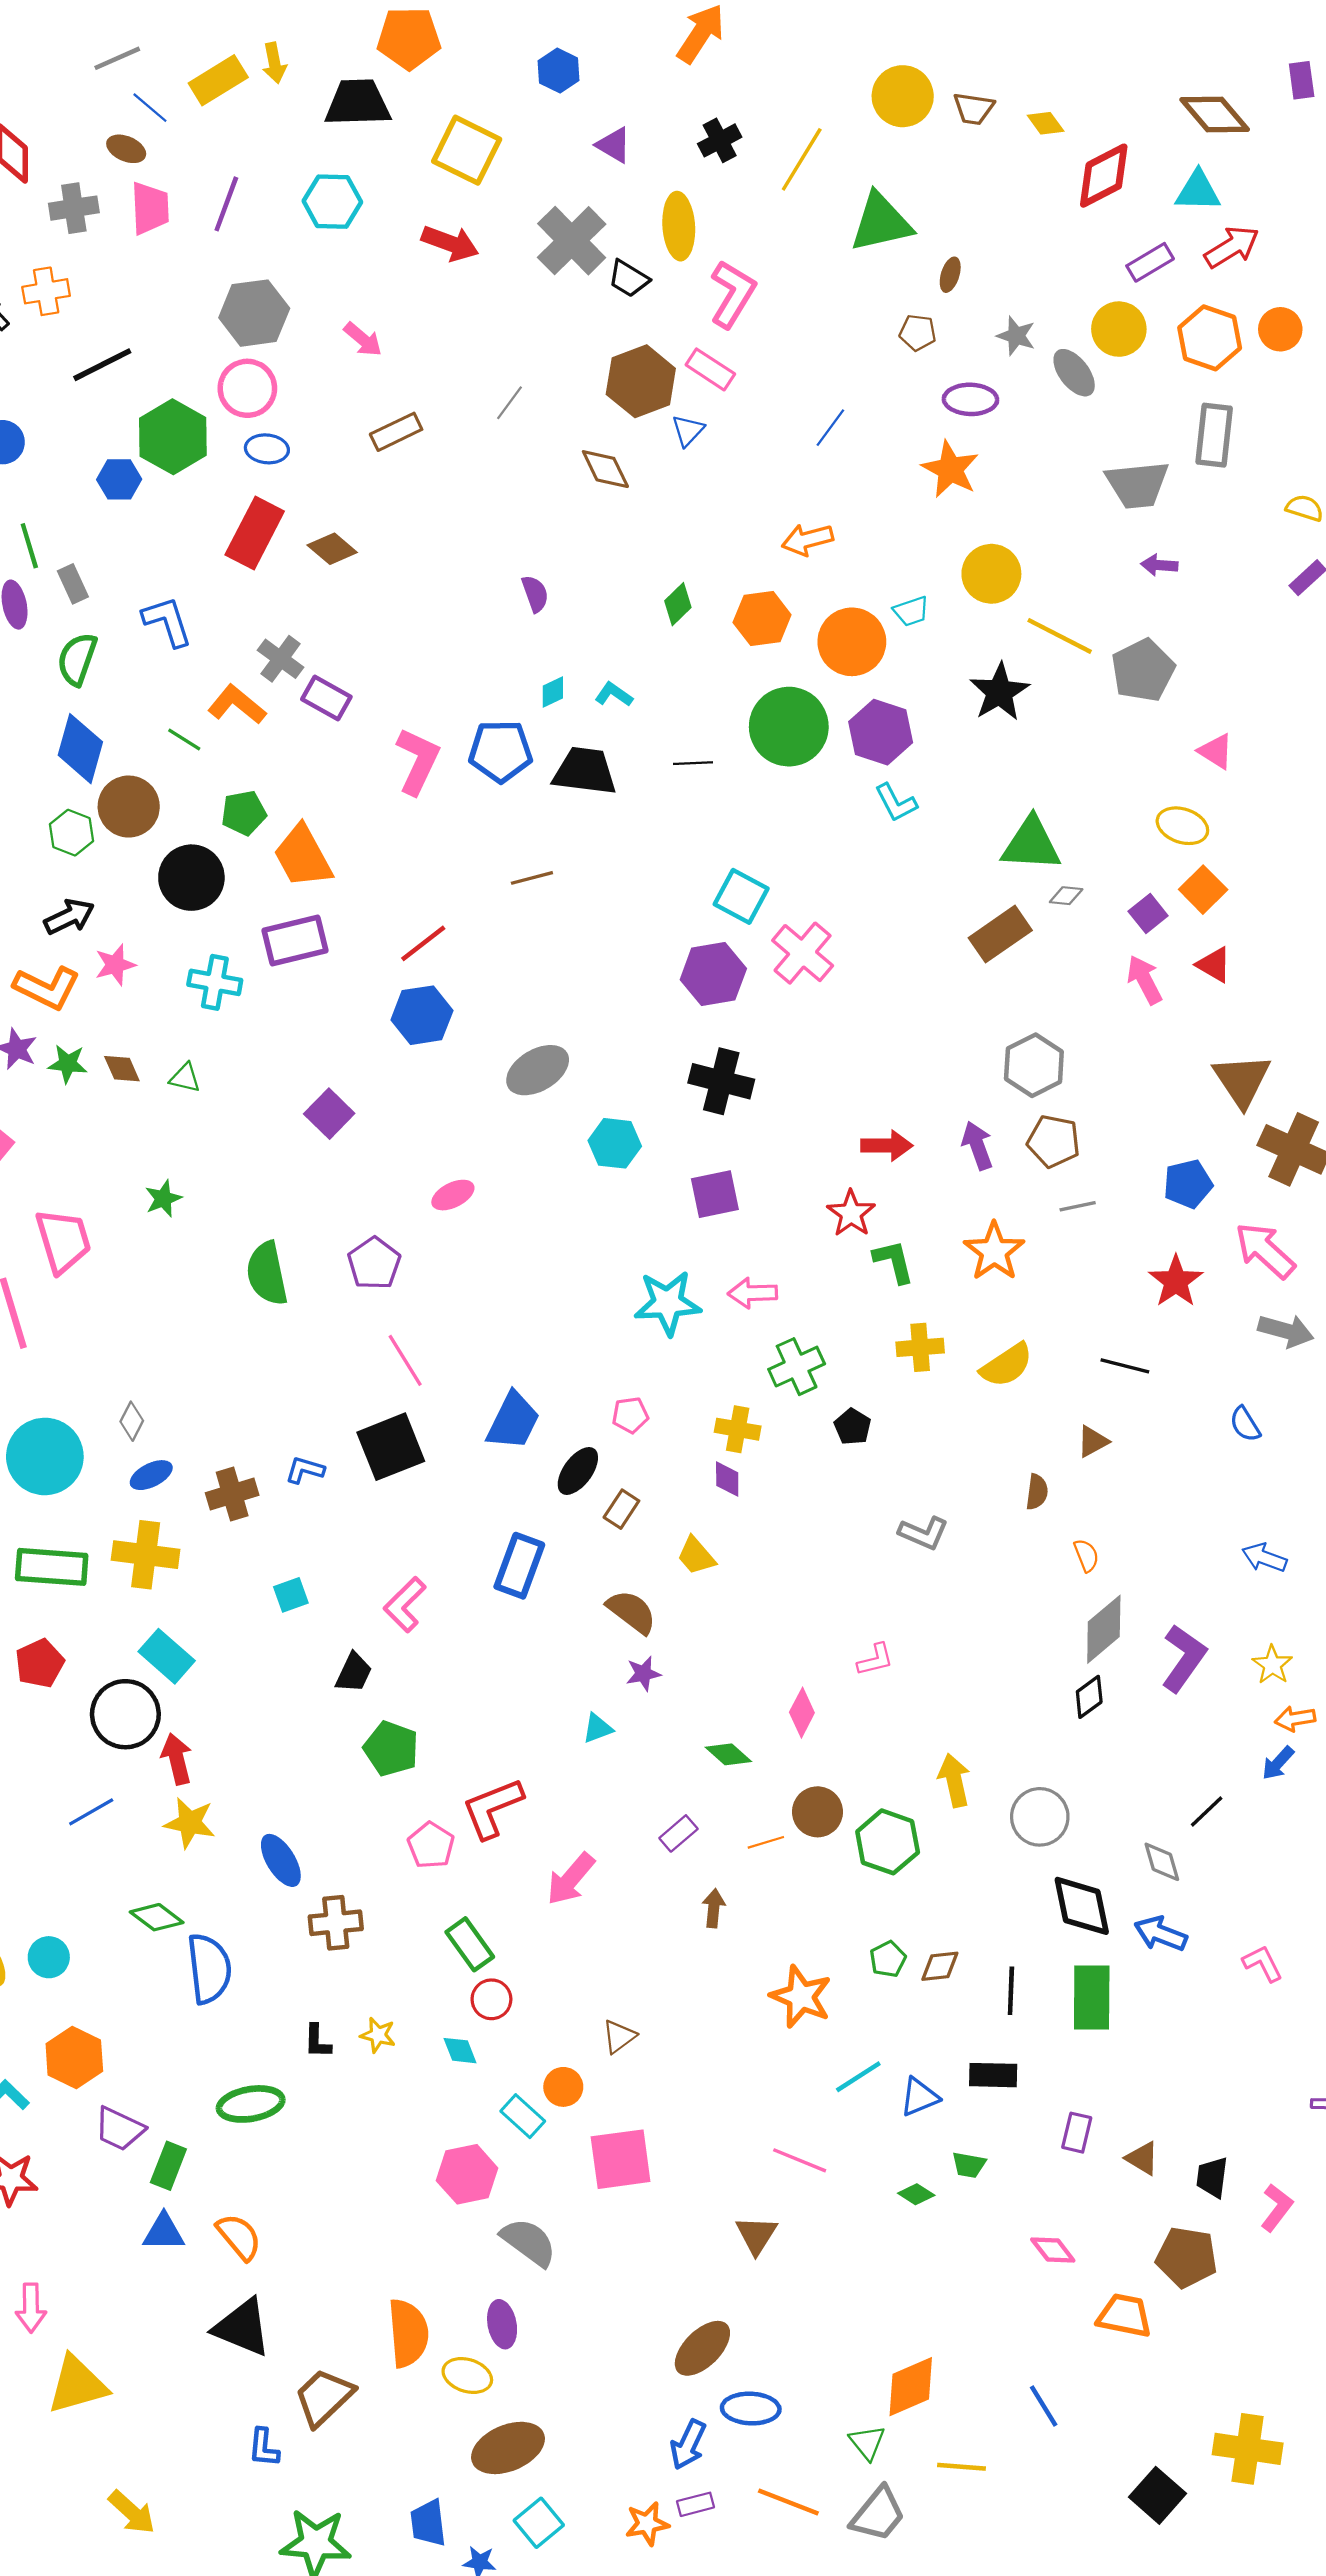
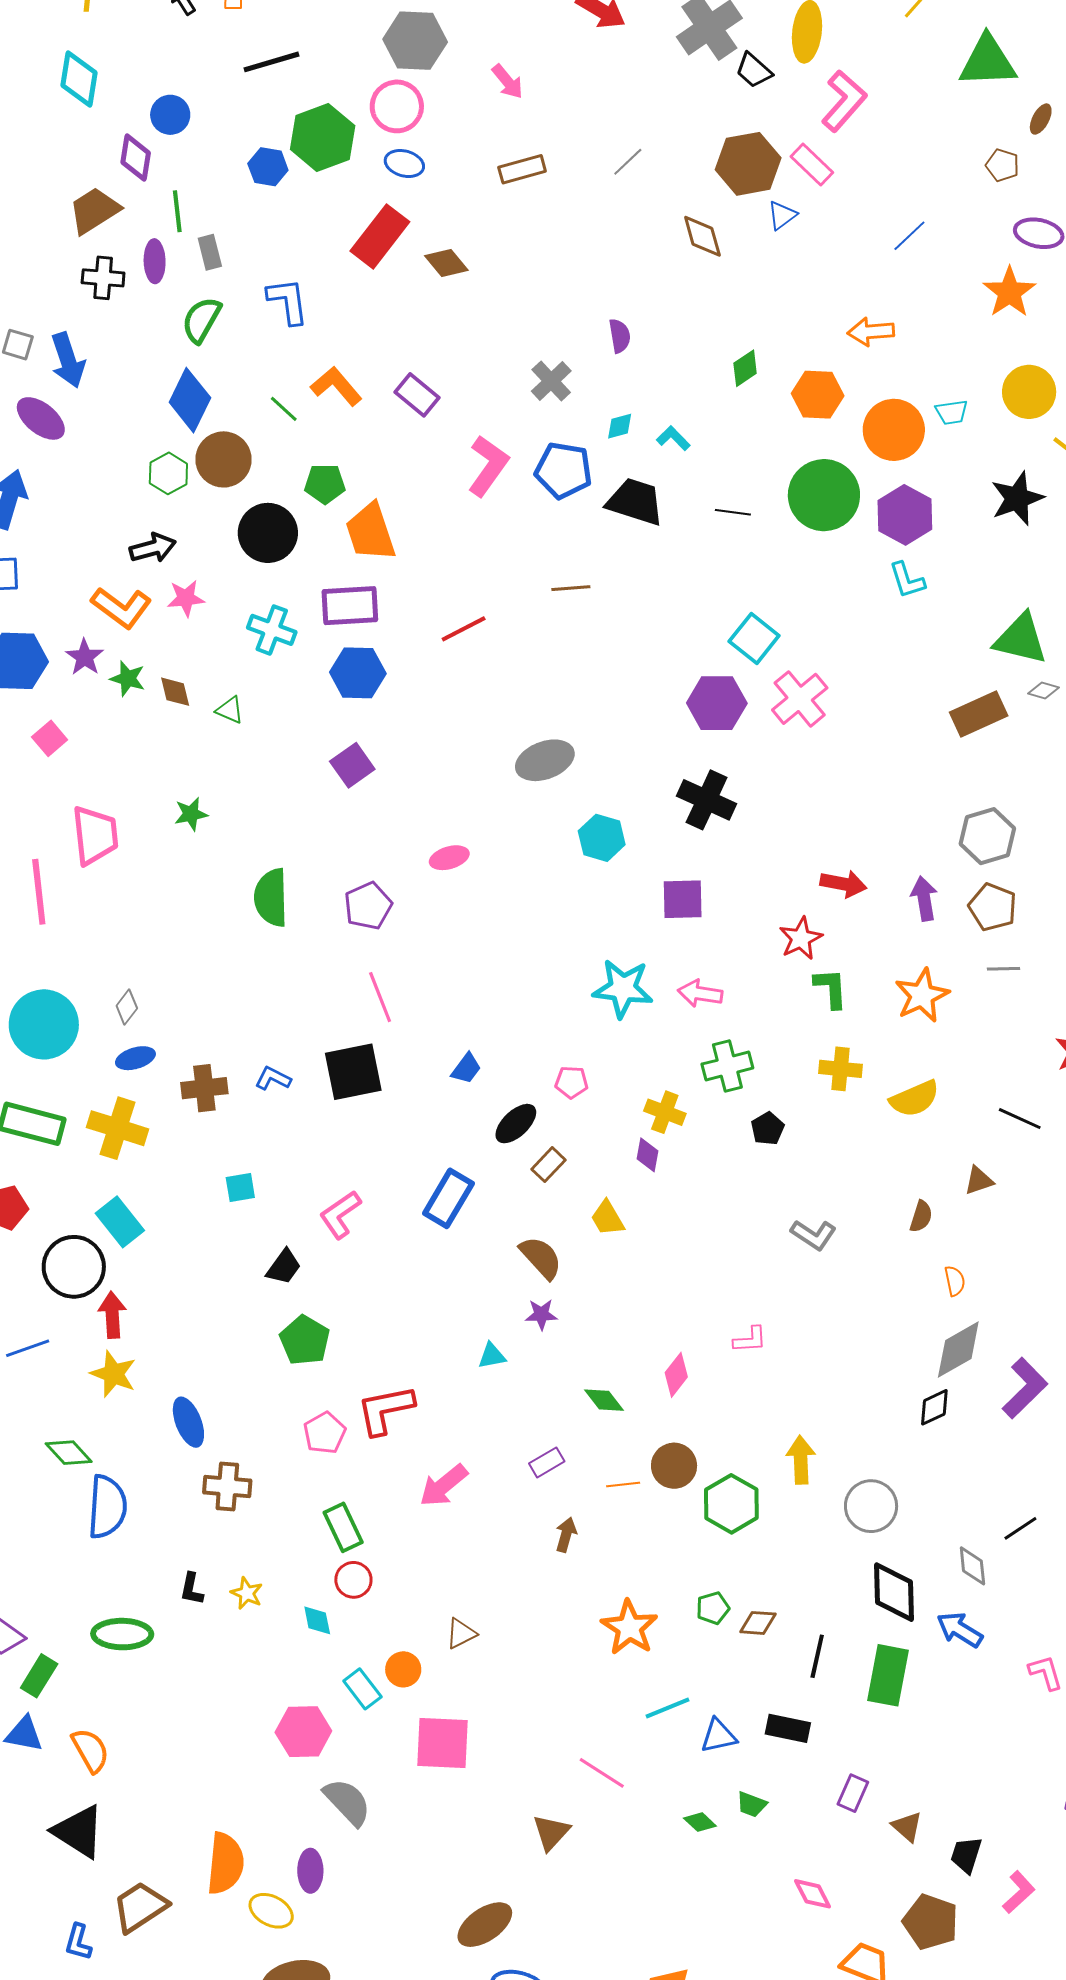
gray cross: (281, 659) -> (551, 381), moved
blue hexagon: (422, 1015) -> (358, 673), moved
blue trapezoid: (513, 1421) -> (466, 1069), size x0.6

